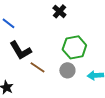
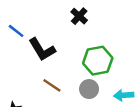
black L-shape: (20, 50) -> (42, 49), moved

